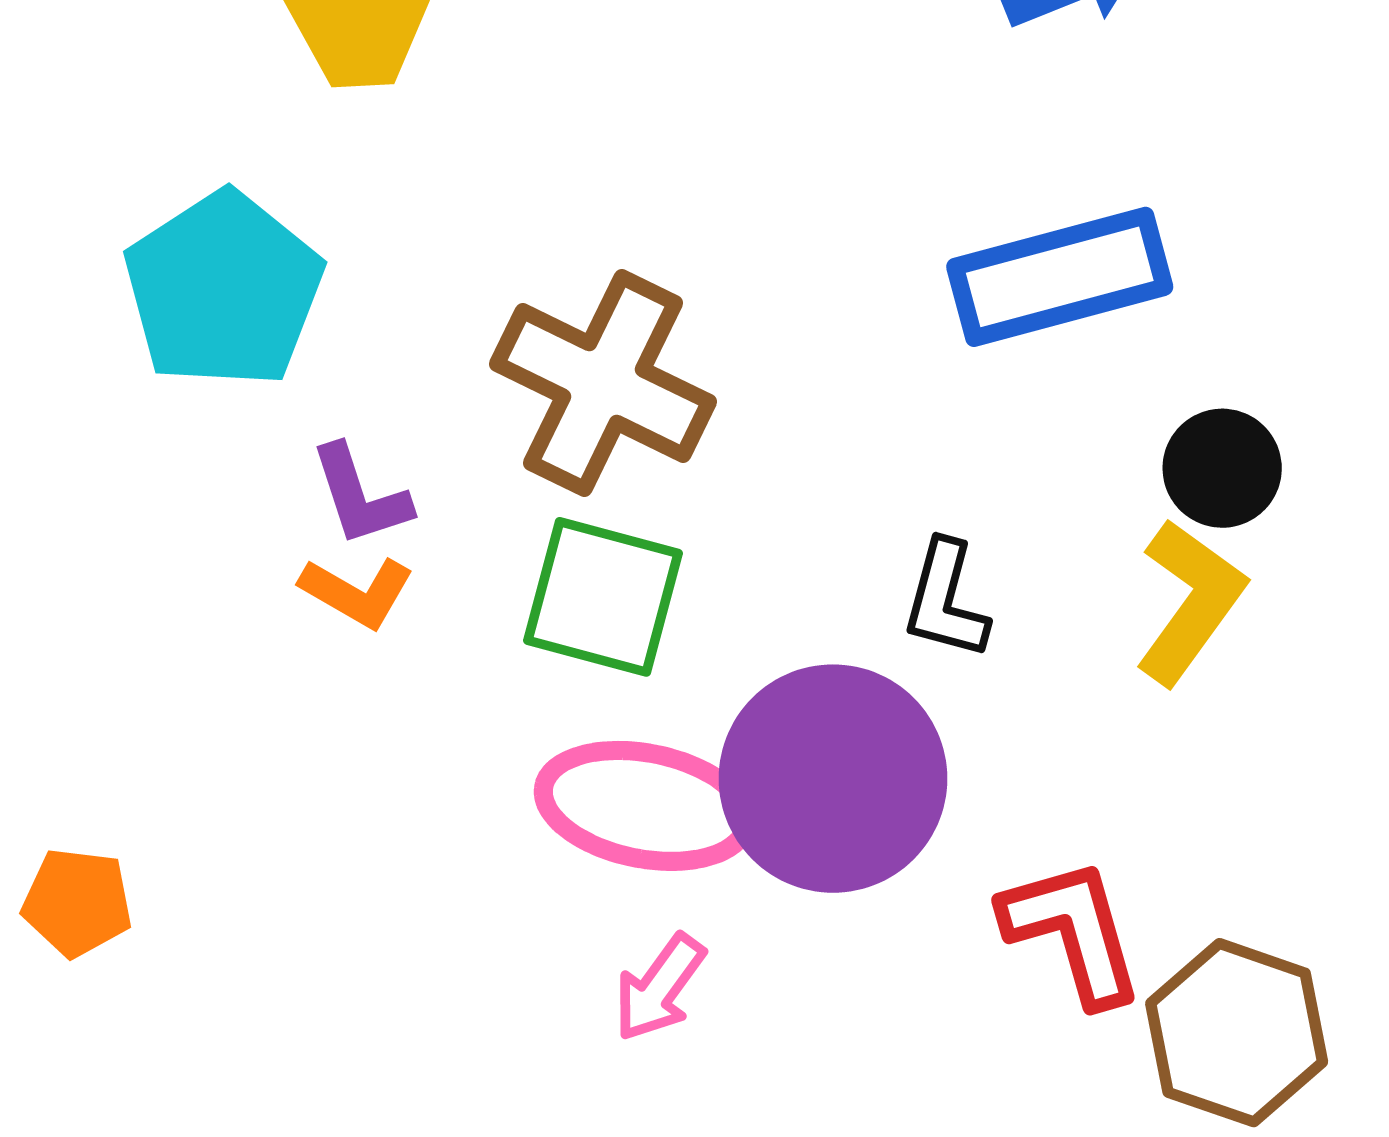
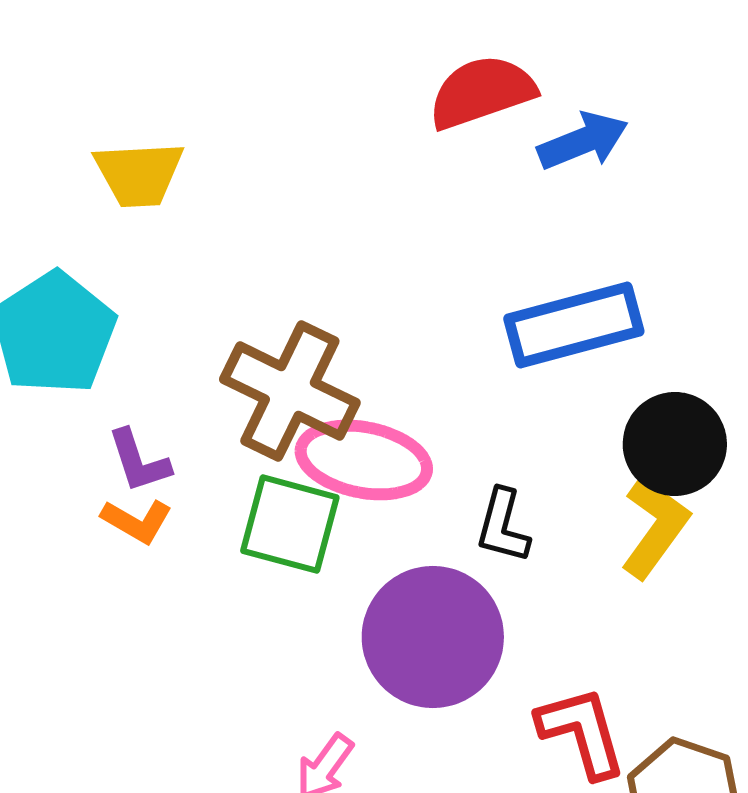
black circle: (1222, 468) -> (675, 444), size x1.4
pink ellipse: (645, 806) -> (364, 460), moved

